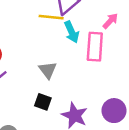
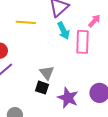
yellow line: (51, 17) -> (26, 22), moved
gray triangle: (48, 70) -> (47, 73), moved

